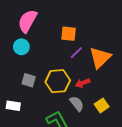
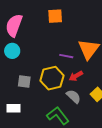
orange square: (69, 34) -> (55, 16), moved
purple line: (76, 53) -> (66, 56), moved, turned 64

